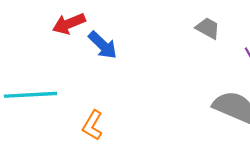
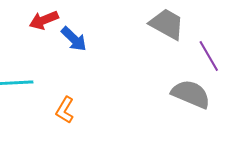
gray trapezoid: (208, 28) -> (167, 24), size x1.6

